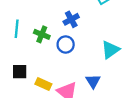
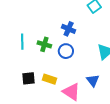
blue cross: (71, 19) -> (69, 29), turned -32
yellow rectangle: (43, 84) -> (50, 79), moved

